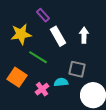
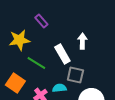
white rectangle: (58, 36) -> (62, 54), moved

